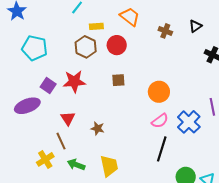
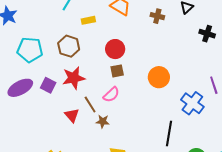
red circle: (117, 45) -> (115, 49), moved
brown hexagon: (86, 47) -> (69, 46), moved
purple ellipse: (27, 106) -> (20, 88), moved
pink semicircle: (160, 121) -> (111, 95), moved
brown line: (61, 141) -> (90, 105), moved

